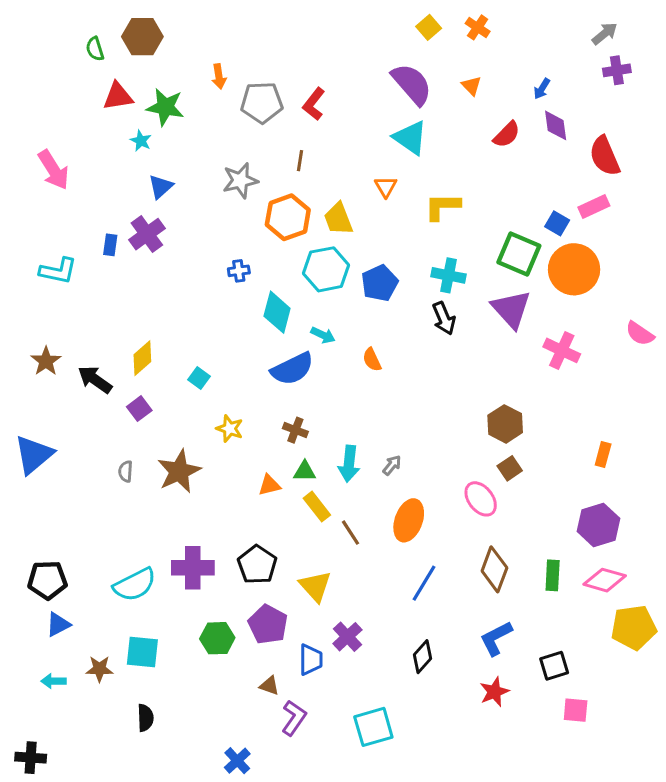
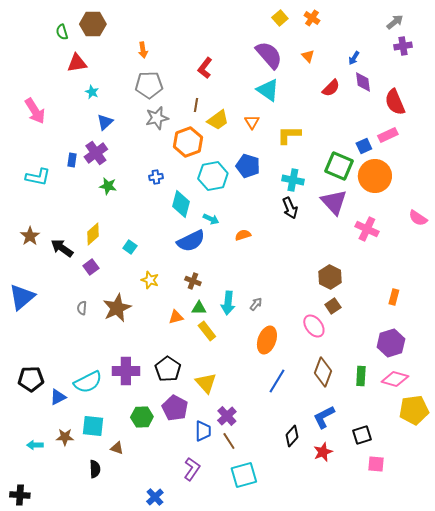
gray pentagon: (262, 102) -> (149, 85), moved
green star: (165, 107) -> (108, 186), moved, size x0.7
yellow trapezoid: (338, 219) -> (218, 120), moved, turned -105
blue square: (557, 223) -> (364, 146), turned 35
blue pentagon: (380, 283) -> (248, 166), moved, turned -30
orange semicircle: (372, 360) -> (243, 235), turned 98
brown line: (351, 533) -> (229, 441), moved
blue triangle: (58, 624) -> (58, 397), moved
black diamond: (422, 657) -> (292, 436), moved
brown triangle: (269, 686) -> (117, 448), moved

